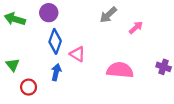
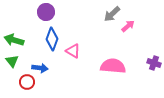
gray arrow: (108, 15) -> (112, 14), moved
green arrow: (15, 19) -> (14, 40), moved
blue arrow: (56, 72) -> (40, 68), moved, turned 84

